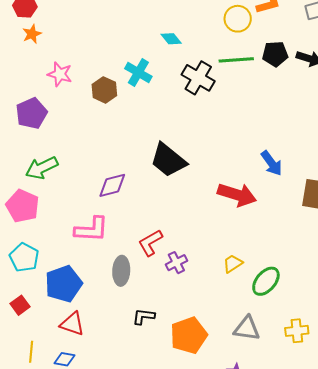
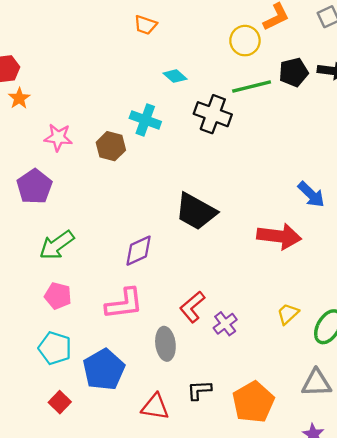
pink pentagon: (23, 206) -> (58, 296), moved, size x0.7
red triangle: (72, 324) -> (155, 407), moved

